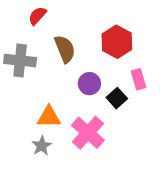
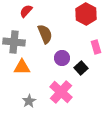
red hexagon: (117, 42) -> (86, 14), moved
pink rectangle: (139, 79) -> (96, 47), moved
orange triangle: (49, 117) -> (22, 67), moved

